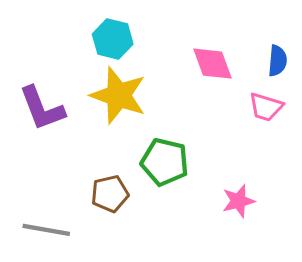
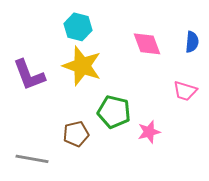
pink trapezoid: (266, 107) -> (185, 91), moved
pink star: (238, 201) -> (149, 132), moved

